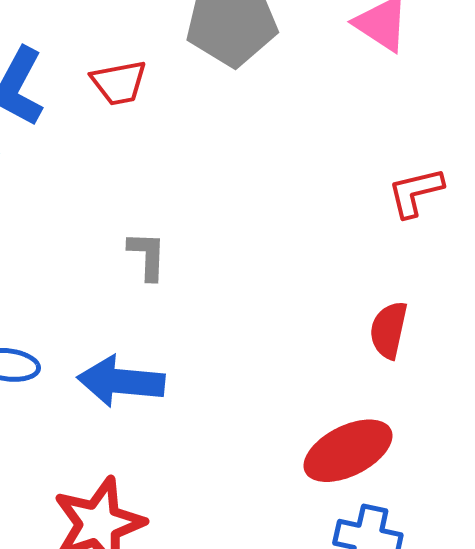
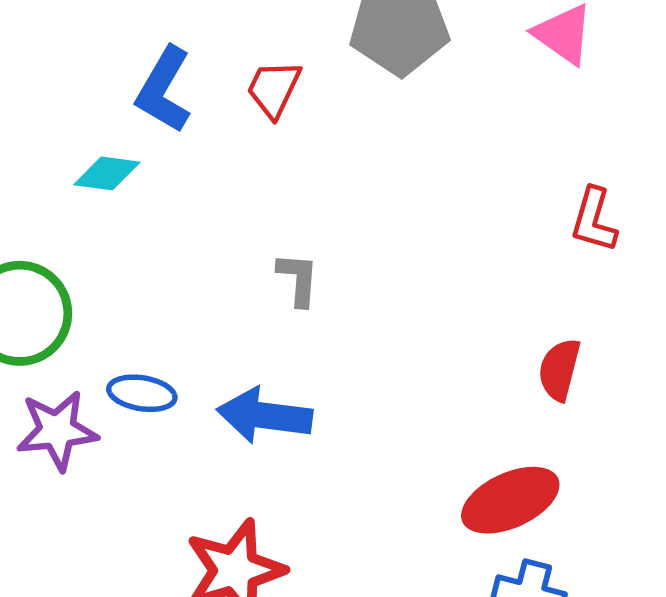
red trapezoid: (119, 83) -> (274, 89), turned 124
red L-shape: (415, 192) -> (594, 220), turned -62

